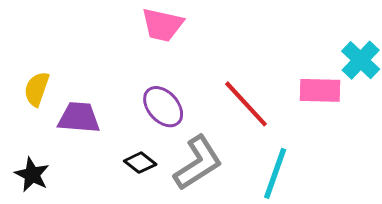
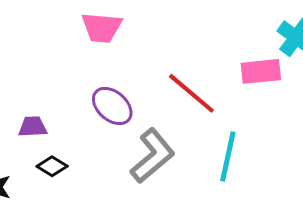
purple trapezoid: (79, 118) -> (33, 127), size x0.7
black diamond: (140, 163) -> (52, 166), moved

